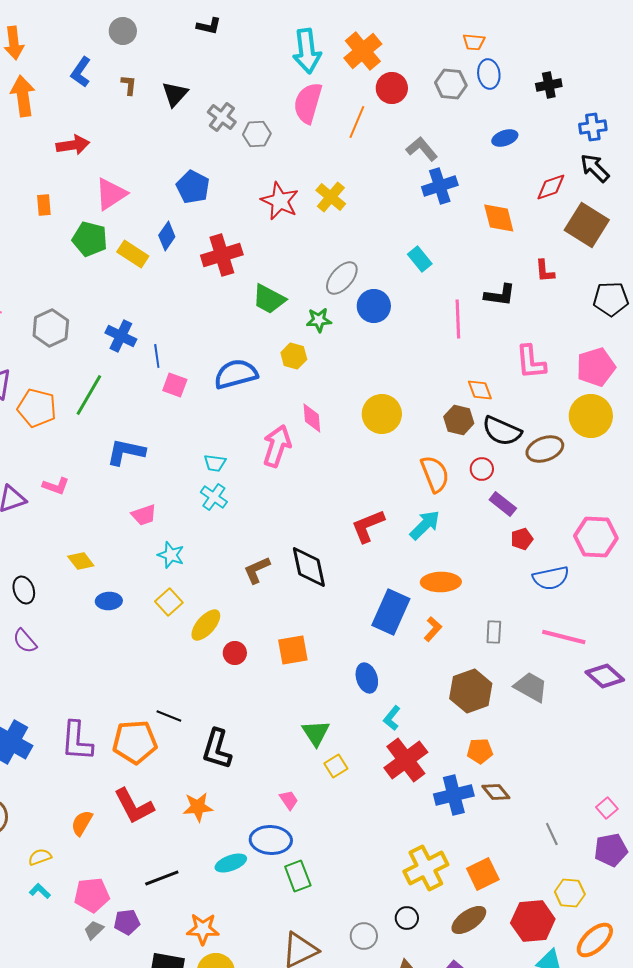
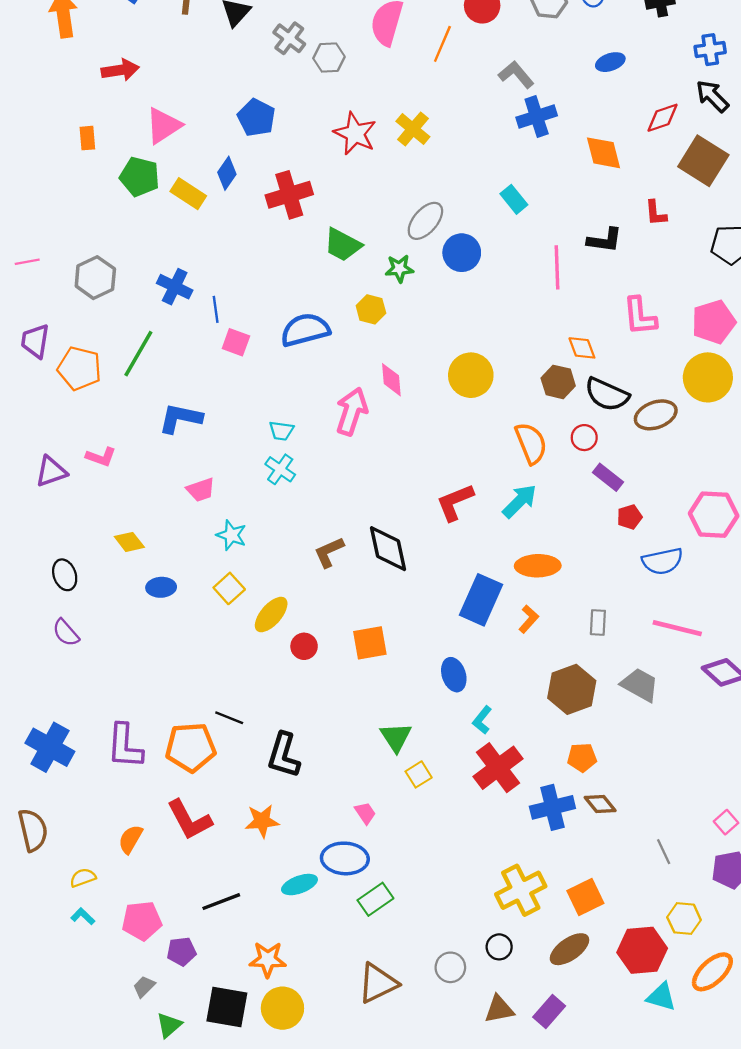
green rectangle: (298, 876) -> (375, 899), turned 76
gray trapezoid: (94, 930) -> (144, 987), moved

